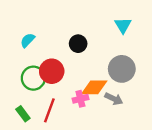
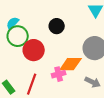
green circle: (33, 78) -> (18, 36), moved
gray arrow: (114, 99) -> (93, 82), moved

